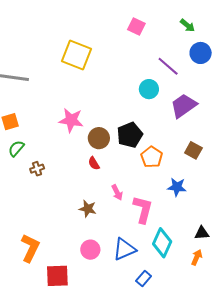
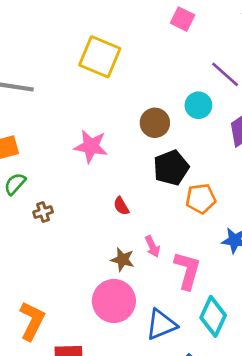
brown circle: (99, 138) -> (155, 123), moved
orange pentagon: (152, 157) -> (201, 199), turned 30
brown star: (88, 209) -> (123, 260), moved
pink circle: (90, 250) -> (114, 301), moved, size x1.6

